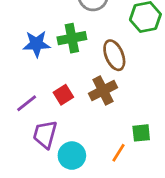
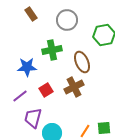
blue star: (37, 44) -> (27, 67), moved
green square: (141, 133) -> (104, 128), moved

